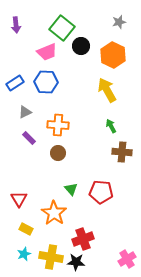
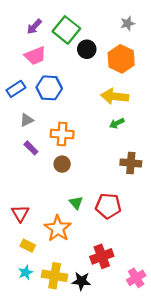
purple arrow: (16, 25) -> (34, 27), moved, turned 49
pink trapezoid: (47, 52) -> (35, 56), moved
yellow arrow: (107, 90) -> (115, 96), turned -55
green arrow: (111, 126) -> (117, 123), moved, turned -88
red cross: (83, 239) -> (102, 256), moved

